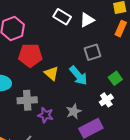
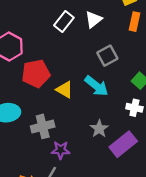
white rectangle: (62, 17) -> (64, 21), turned -72
white cross: (106, 100) -> (134, 108), turned -32
purple star: (46, 115) -> (61, 150), moved

